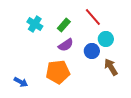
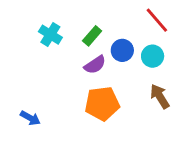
red line: (93, 17) -> (157, 20), moved
blue circle: (92, 51) -> (122, 50), moved
orange pentagon: (58, 72) -> (102, 104), moved

